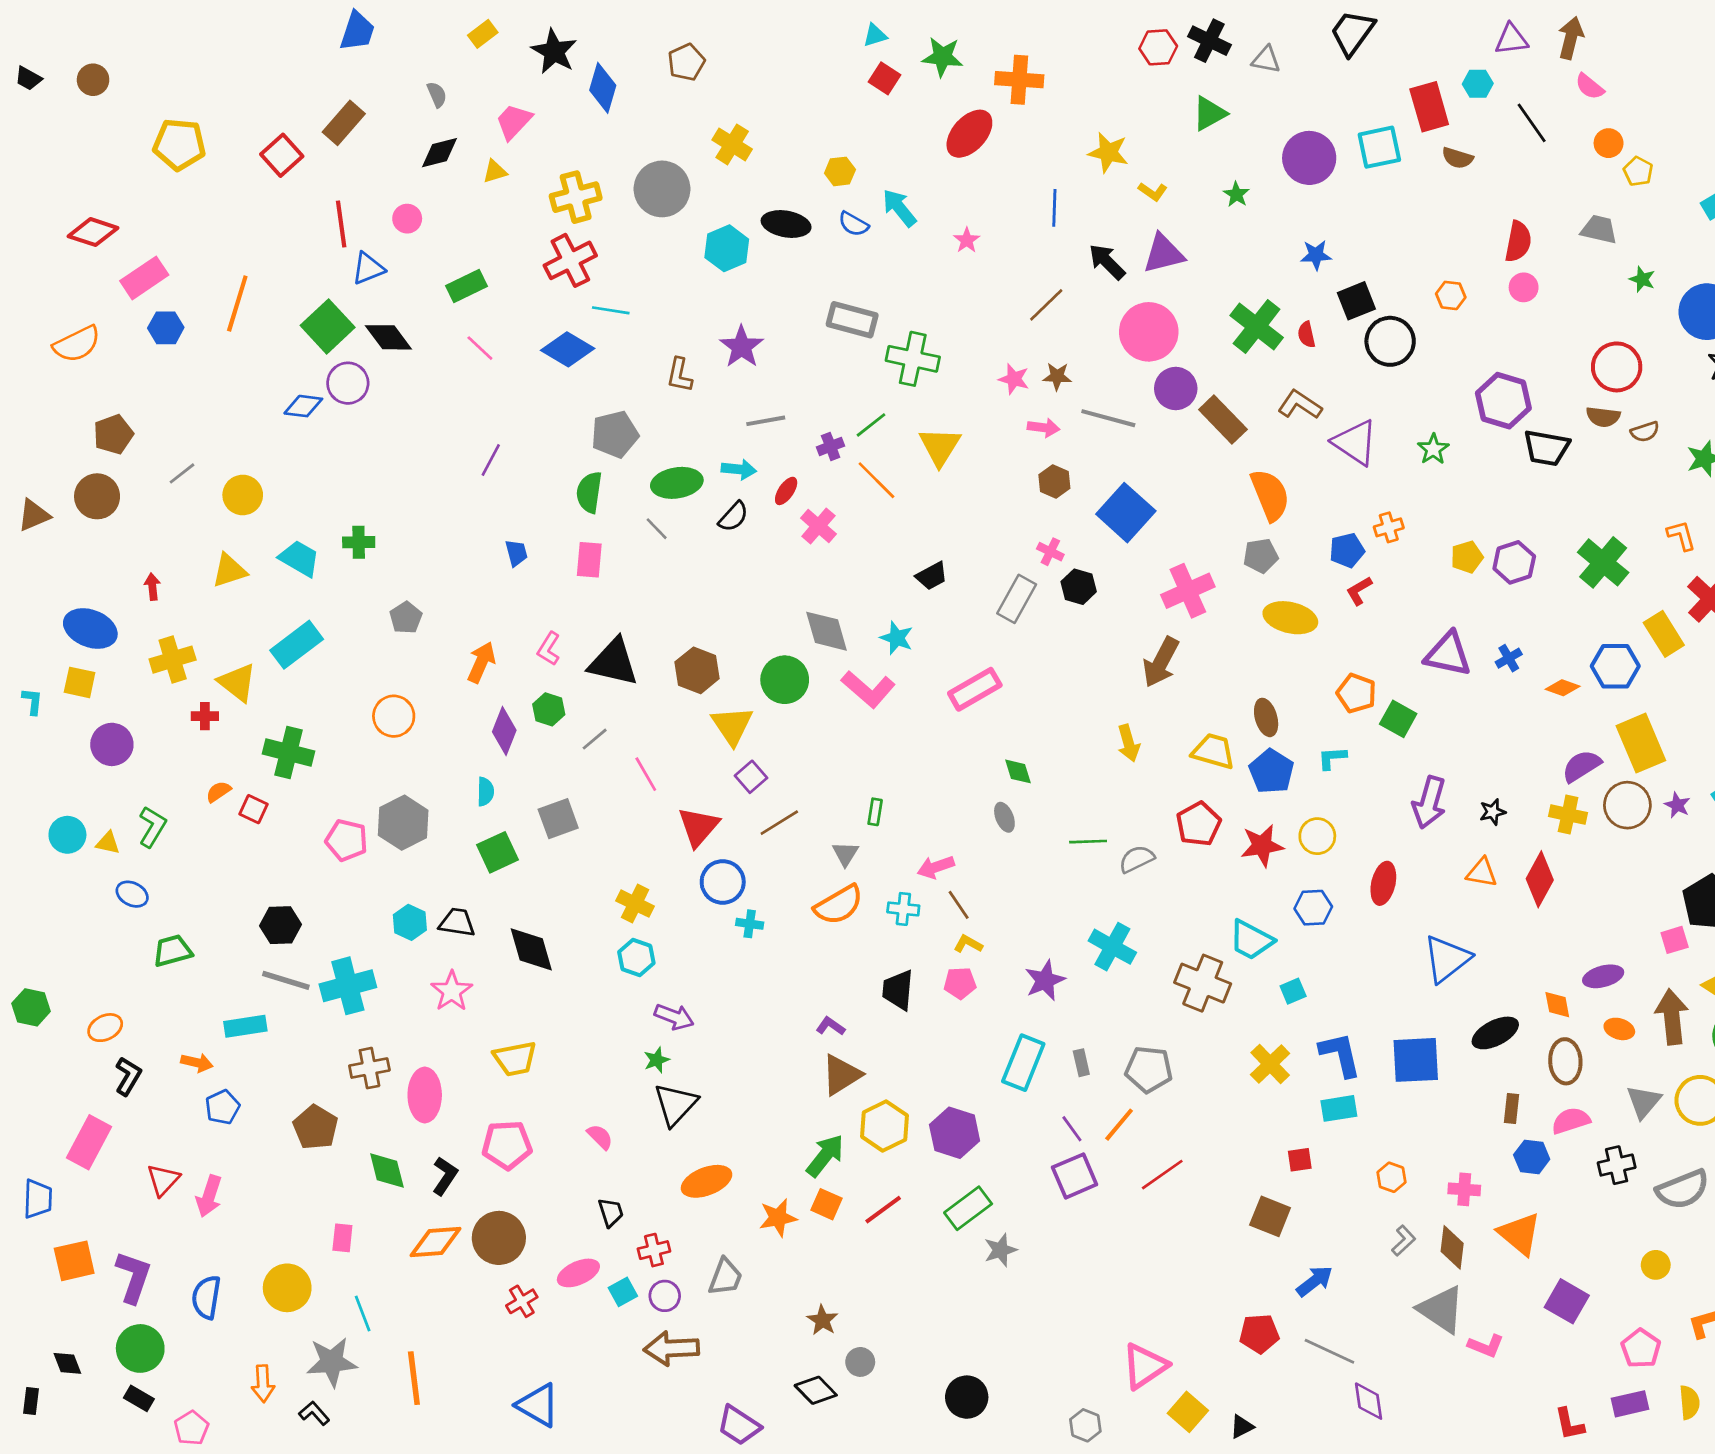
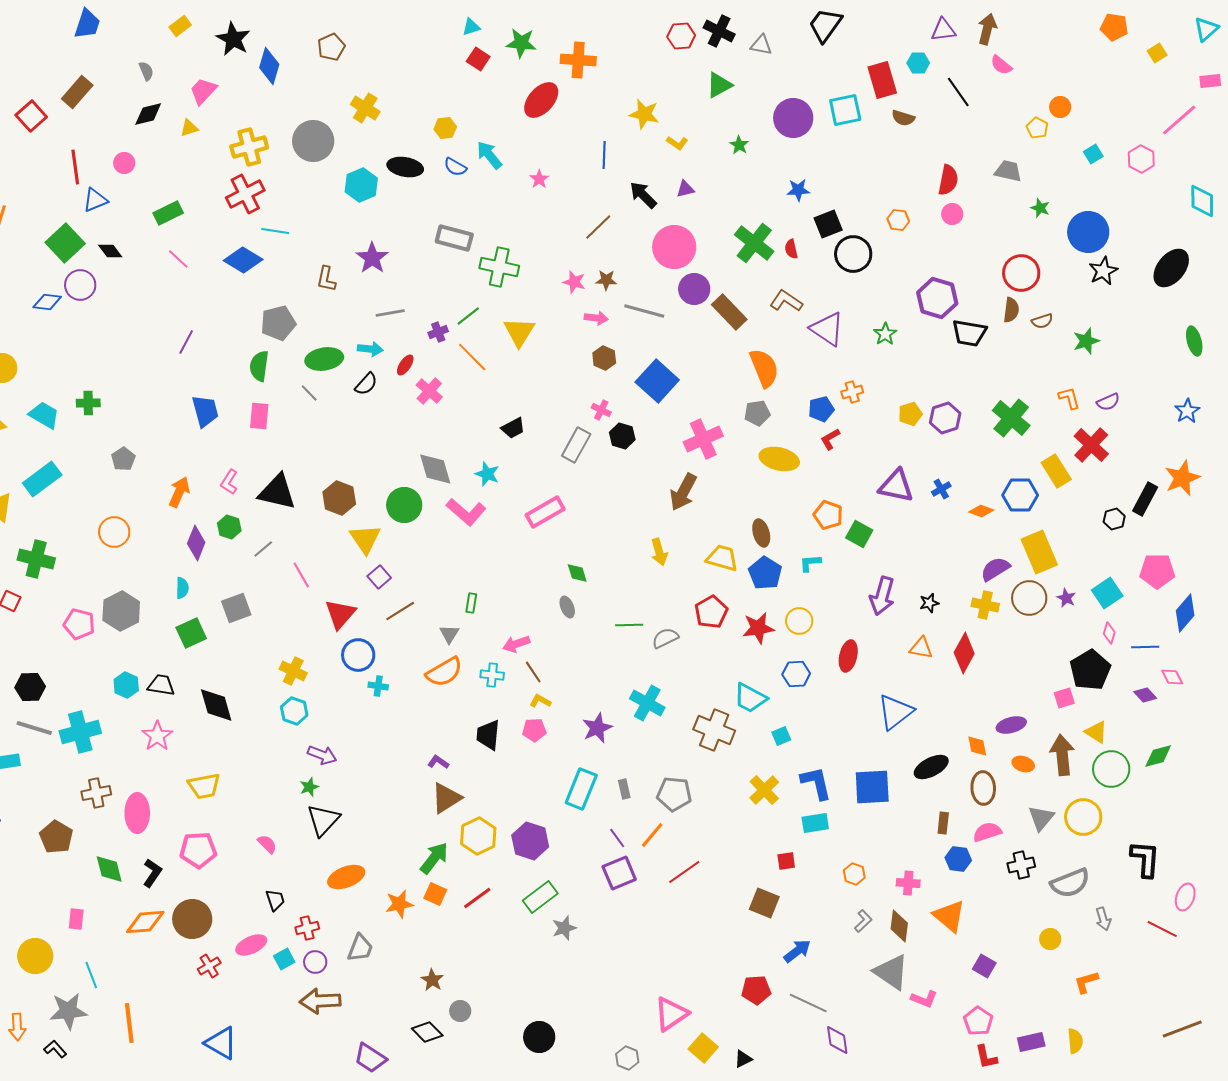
orange circle: (1609, 143) -> (1060, 107), moved
purple triangle: (1164, 254) -> (685, 189), size x0.6
black diamond: (388, 337) -> (110, 251), size x0.7
brown semicircle: (1603, 417) -> (1011, 310), turned -90
blue trapezoid: (516, 553) -> (205, 411), size x1.6
purple square: (1567, 1301) -> (984, 966), size x0.7
pink pentagon: (1641, 1348) -> (978, 1021), moved

